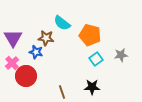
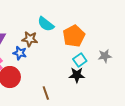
orange pentagon: (90, 35) -> (74, 36), turned 30
black star: (92, 87) -> (77, 75), moved

